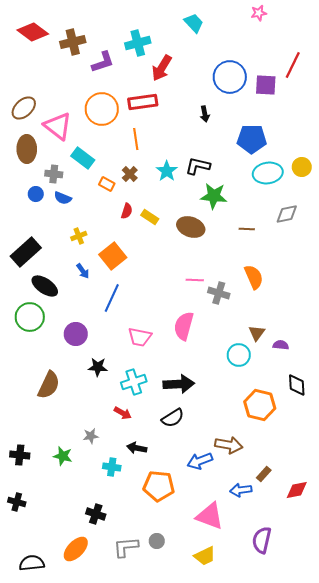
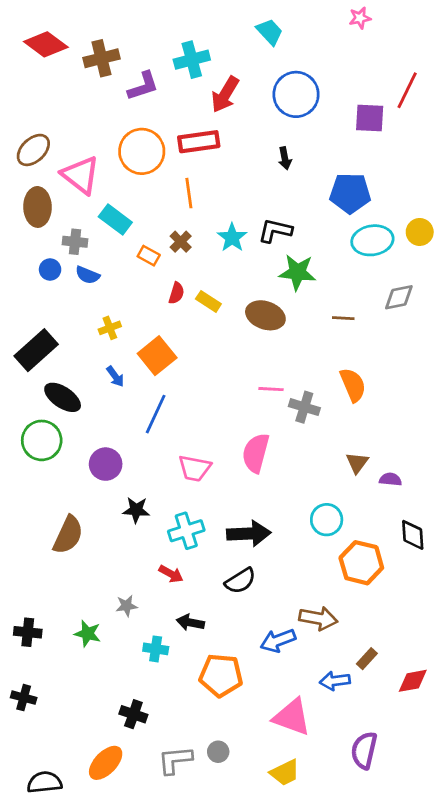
blue circle: (230, 77) -> (296, 94), moved
cyan circle: (239, 355) -> (327, 520), moved

